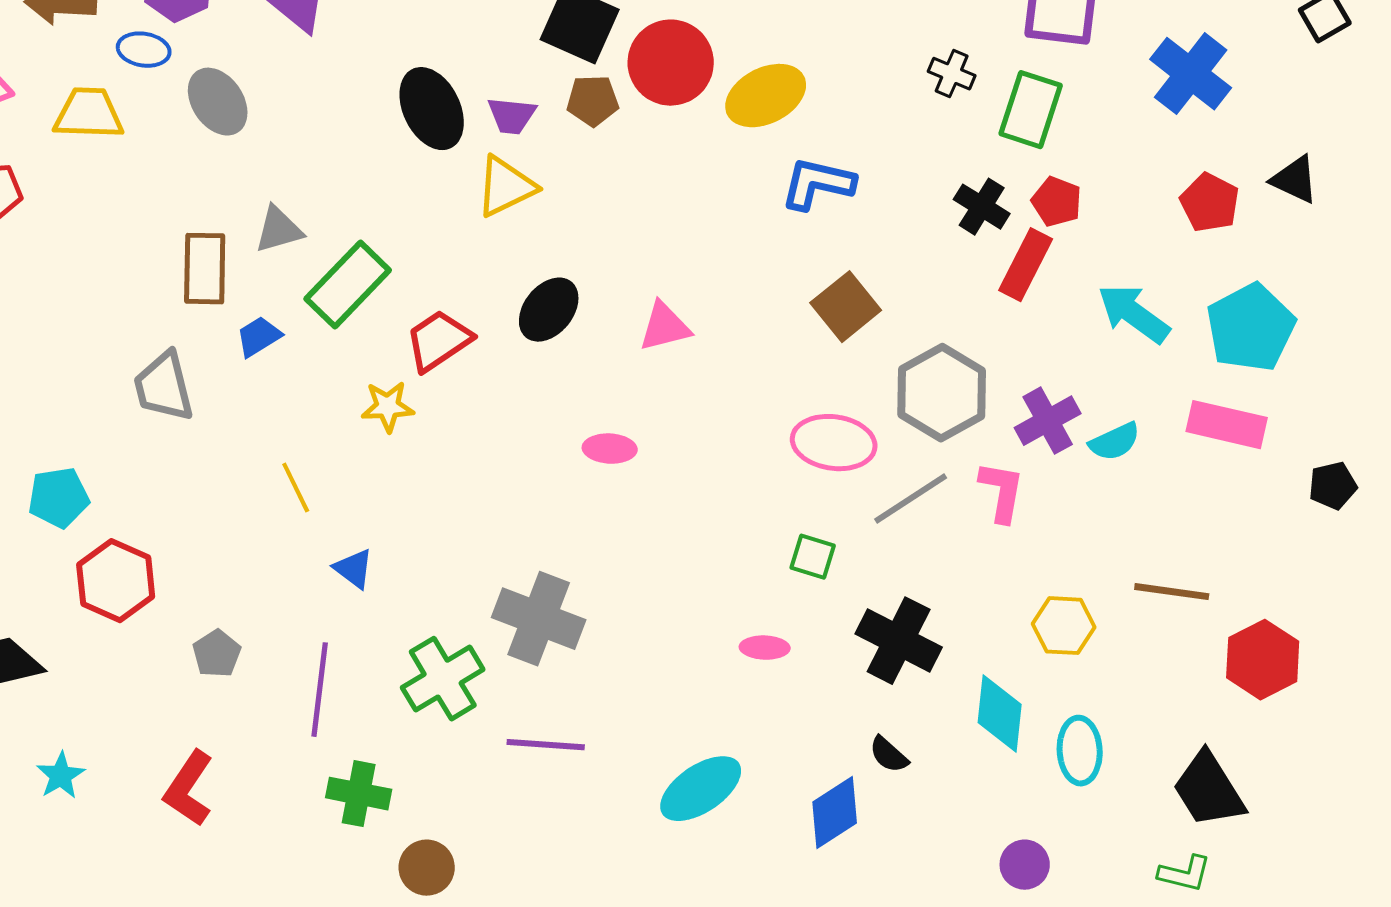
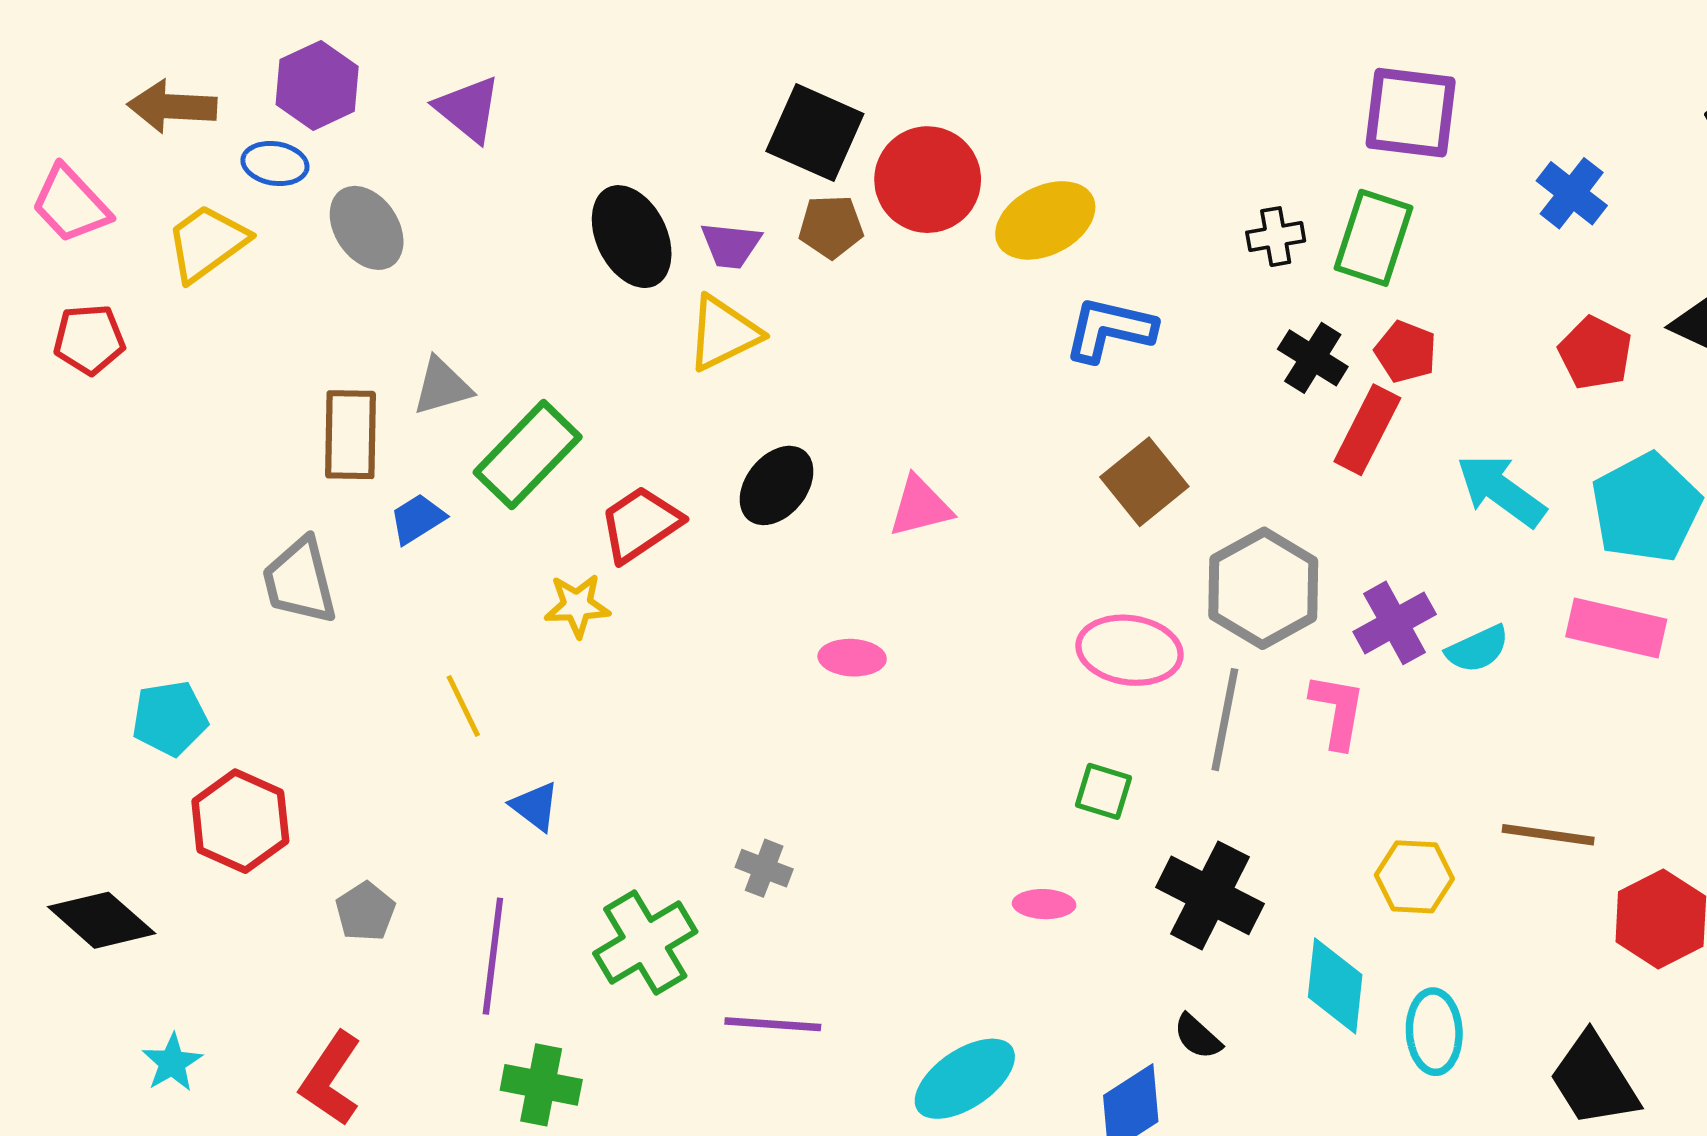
black cross: (952, 74) -> (1276, 237), moved, turned -33
blue cross: (1191, 74) -> (1572, 193), size x0.7
yellow trapezoid: (89, 114) -> (207, 243), turned -38
gray line: (911, 499) -> (1225, 720), turned -46
gray cross: (539, 619) -> (764, 868), size x0.5

